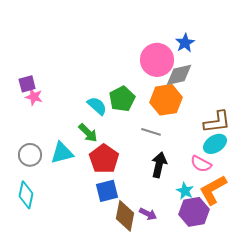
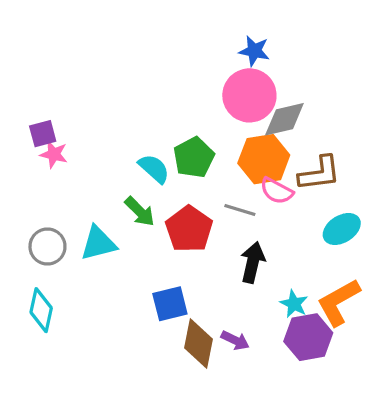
blue star: (185, 43) -> (254, 51), moved, turned -30
brown L-shape: (217, 122) -> (319, 173), moved
red pentagon: (104, 159) -> (189, 229), moved
pink semicircle: (201, 164) -> (276, 191), moved

